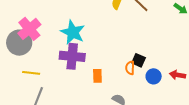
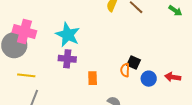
pink cross: (29, 29) -> (24, 31), turned -35
purple cross: (72, 56) -> (67, 59), size x0.7

